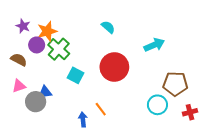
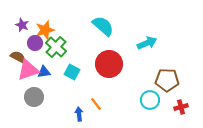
cyan semicircle: (108, 27) -> (103, 26), size x1.6
pink triangle: (19, 86) -> (28, 70), moved, size x1.6
blue triangle: (45, 92) -> (44, 72), moved

